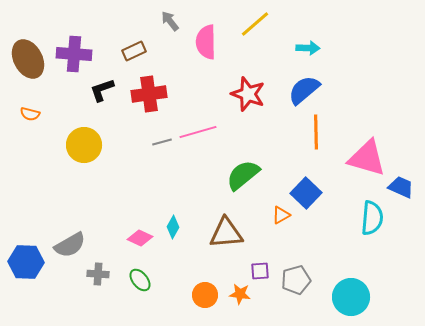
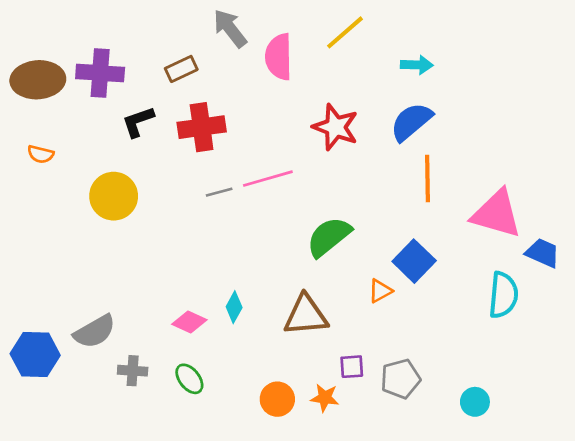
gray arrow: (170, 21) -> (230, 28), size x1.4
brown ellipse: (28, 59) -> (38, 80), turned -66
cyan circle: (351, 297) -> (475, 402), size x0.6

